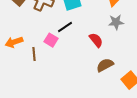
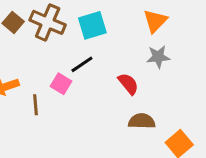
brown semicircle: (105, 65) -> (142, 121), turned 30

